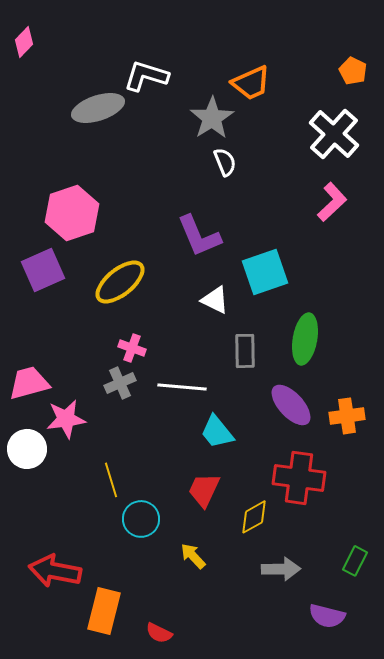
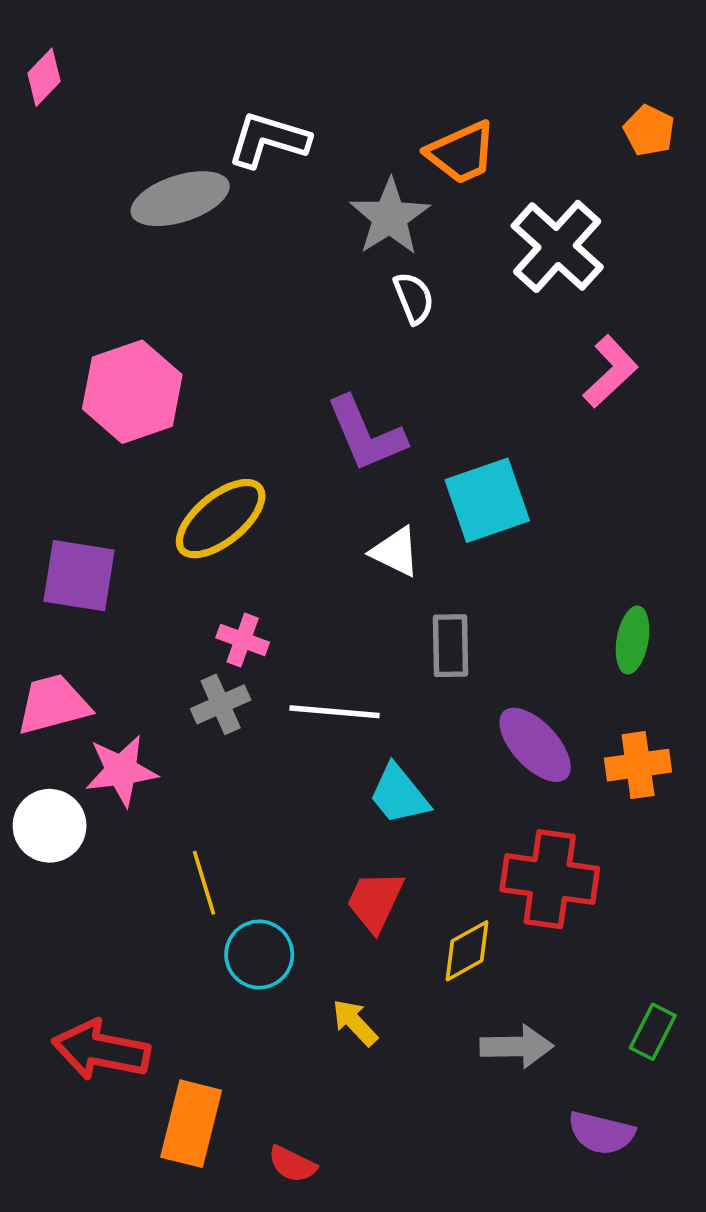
white cross: (334, 134) -> (557, 246), moved
purple square: (43, 270) -> (79, 576), moved, turned 33
green ellipse: (305, 339) -> (633, 640), moved, size x0.7

